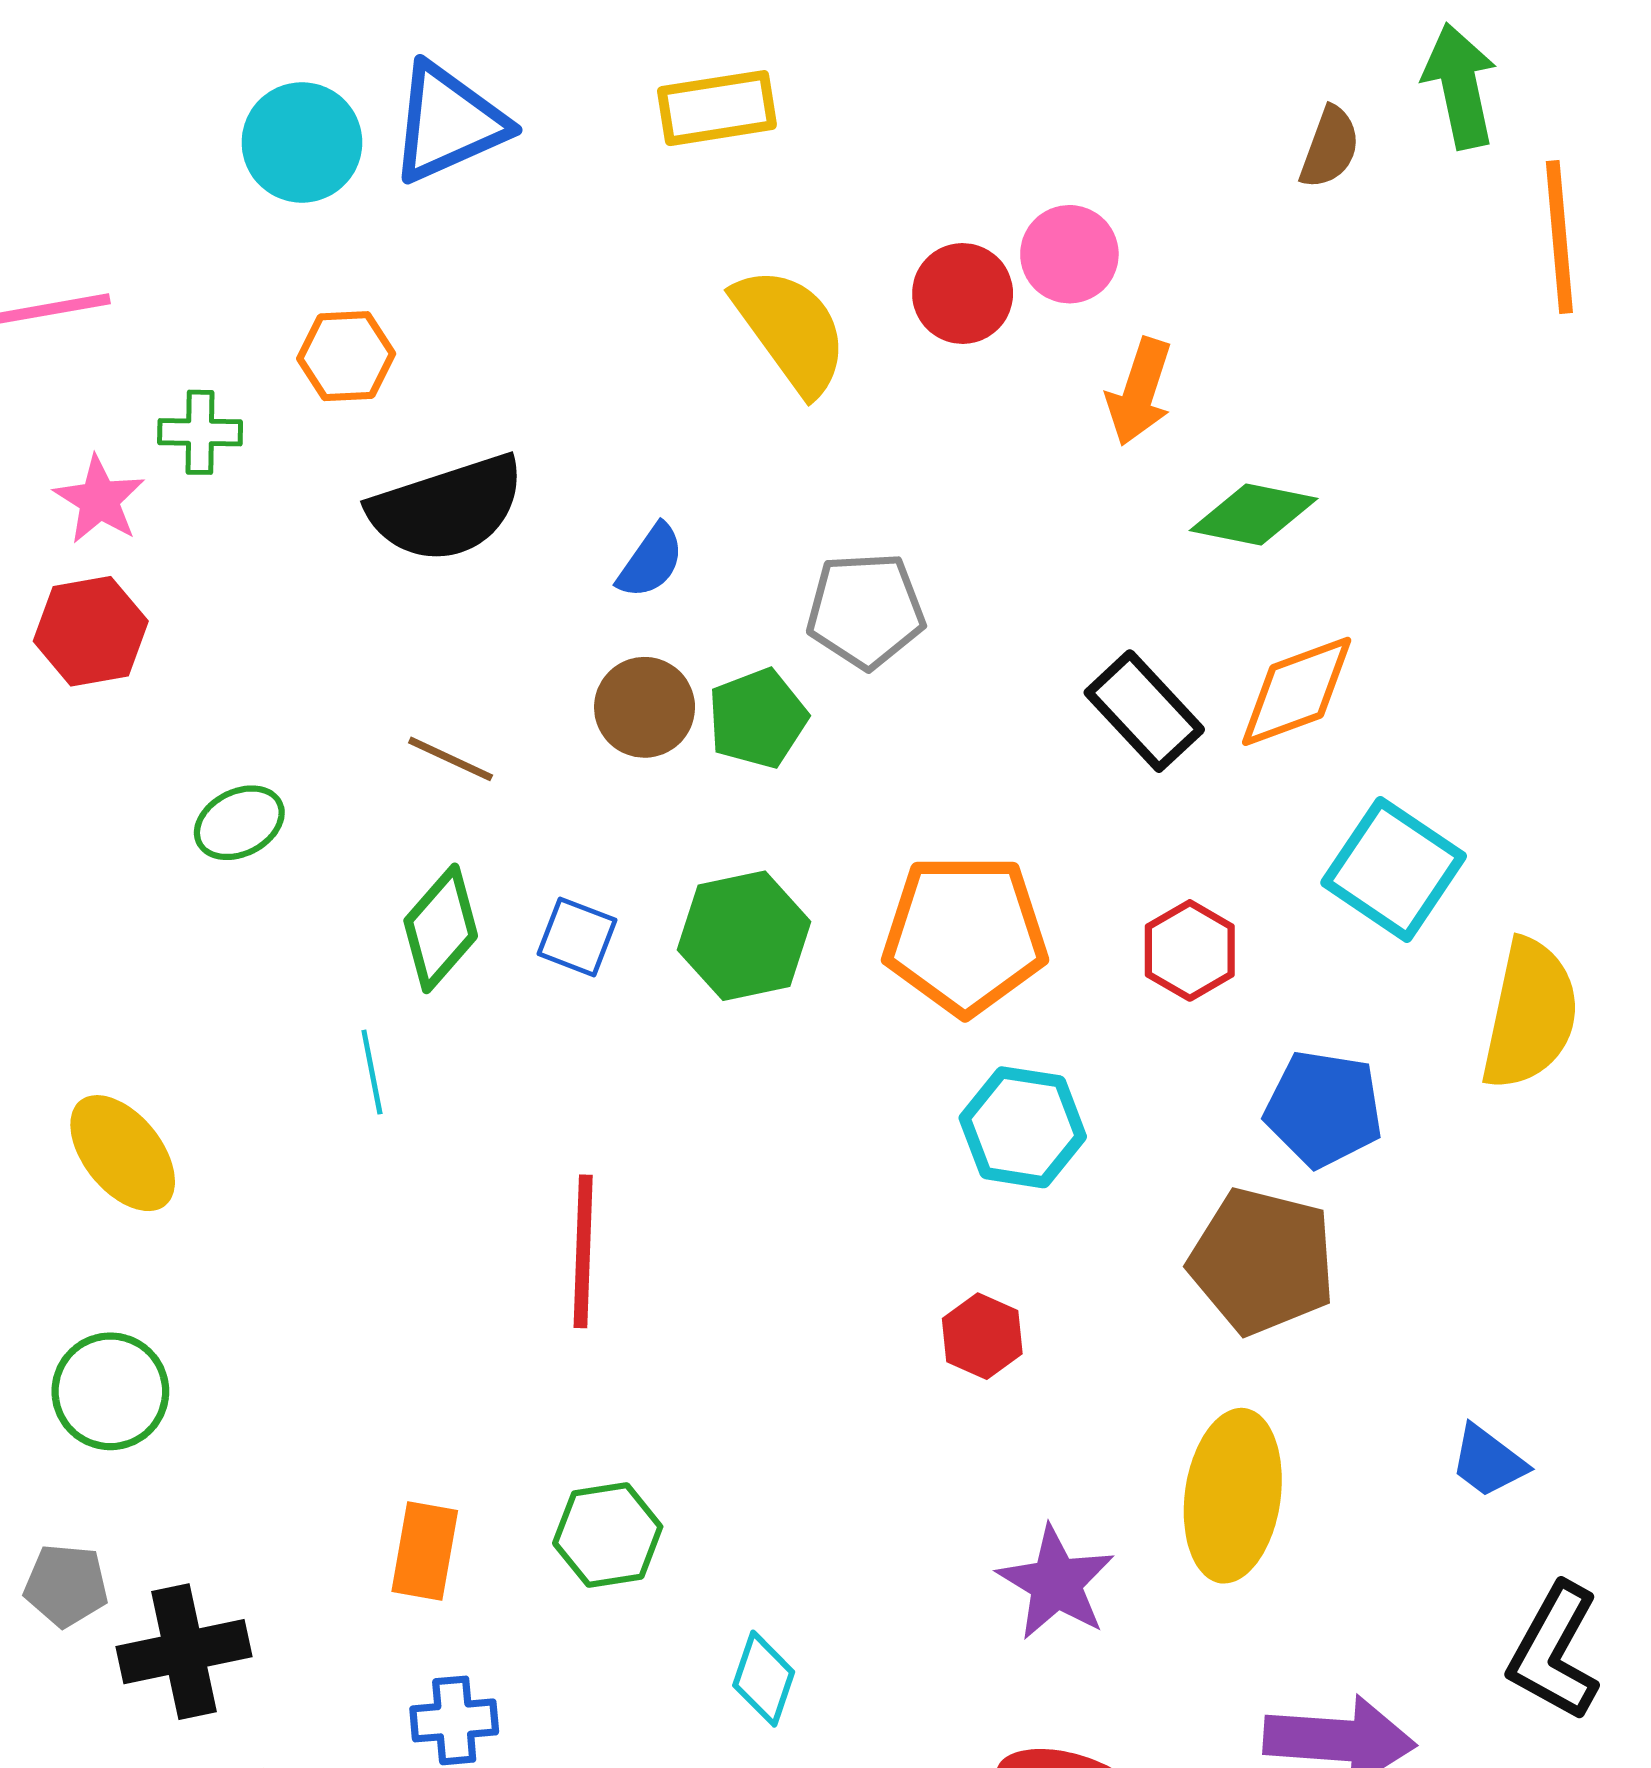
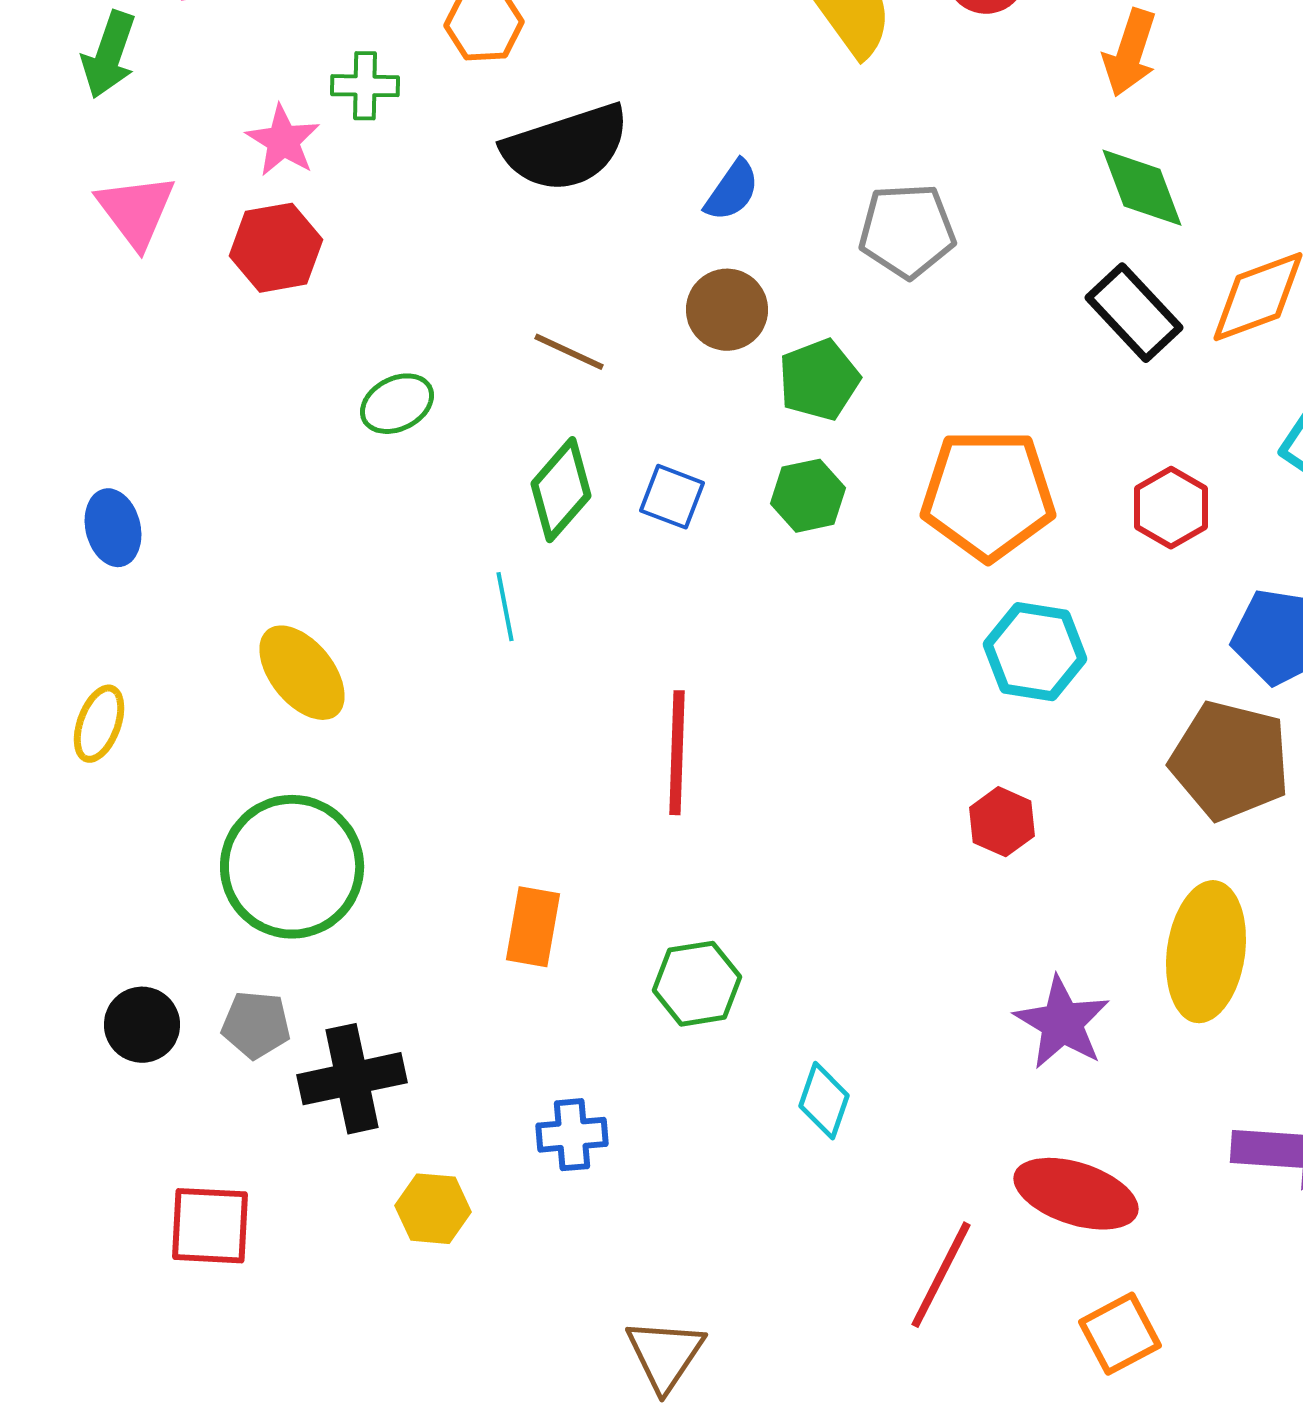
green diamond: (1254, 515) -> (1142, 188), moved, turned 58
green pentagon: (758, 718) -> (819, 380), moved
green hexagon: (744, 936) -> (808, 496), size x0.7
green circle: (110, 1391) -> (292, 867), size x1.5
orange rectangle: (425, 1551) -> (533, 927), moved

